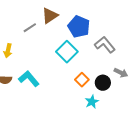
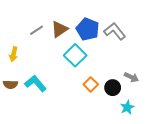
brown triangle: (50, 16) -> (59, 29), moved
gray L-shape: (105, 45) -> (115, 31), moved
cyan star: (92, 102) -> (127, 107), moved

